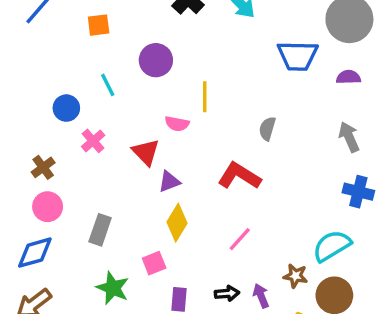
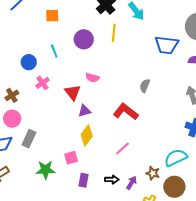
yellow line: (205, 97) -> (114, 33), moved
gray rectangle: (100, 230) -> (29, 139), moved
green star: (113, 288) -> (45, 170), turned -30
purple arrow: (261, 296) -> (132, 183), turned 48

